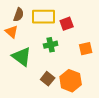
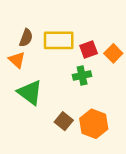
green cross: (51, 45) -> (82, 76), moved
orange square: (86, 49) -> (113, 53), moved, turned -32

